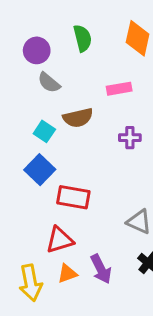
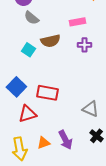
purple cross: (130, 138) -> (84, 45), moved
blue square: (40, 170) -> (16, 87), moved
red triangle: (60, 240) -> (27, 114), moved

